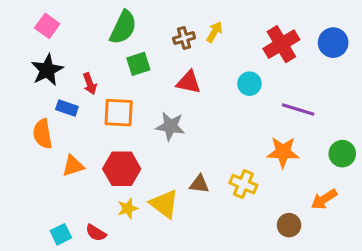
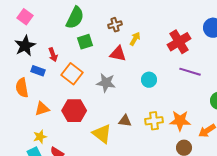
yellow arrow: (214, 32) -> (135, 39), moved
red cross: (281, 44) -> (179, 42), moved
cyan circle: (249, 84) -> (149, 80), moved
orange square: (119, 113) -> (72, 74), turned 35
orange star: (283, 152) -> (180, 121), moved
yellow cross: (243, 184) -> (154, 121), turned -30
yellow star: (128, 208) -> (40, 137), moved

